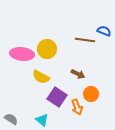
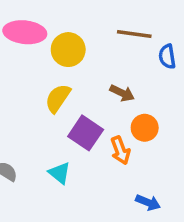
blue semicircle: (104, 31) -> (167, 57), moved, turned -120
pink ellipse: (22, 54) -> (25, 32), moved
yellow semicircle: (41, 77) -> (58, 98), turned 96

